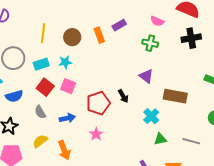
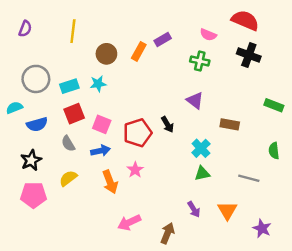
yellow line: (43, 33) -> (73, 31), moved
orange rectangle: (99, 35) -> (139, 51), turned 49
black cross: (191, 38) -> (249, 55), turned 30
pink square: (68, 86) -> (102, 124), moved
red square: (45, 87) -> (74, 114), turned 30
brown rectangle: (175, 96) -> (230, 124), size x0.7
green triangle: (160, 139) -> (202, 173), moved
orange arrow: (64, 150) -> (110, 182), moved

